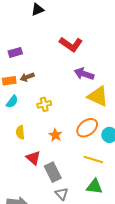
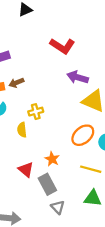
yellow semicircle: (20, 132) -> (22, 130), moved
orange star: (55, 135) -> (52, 159), moved

